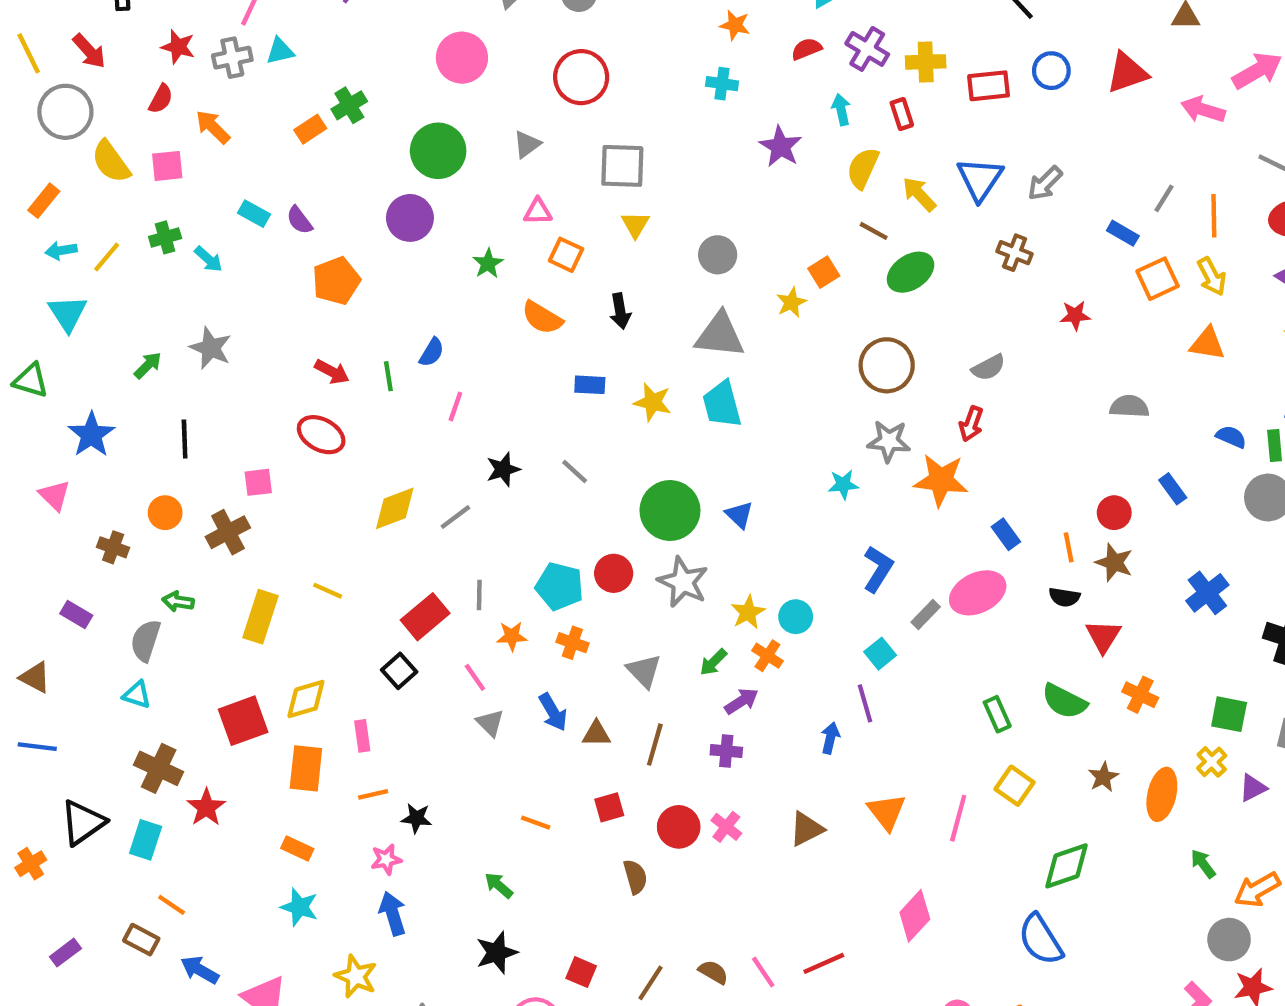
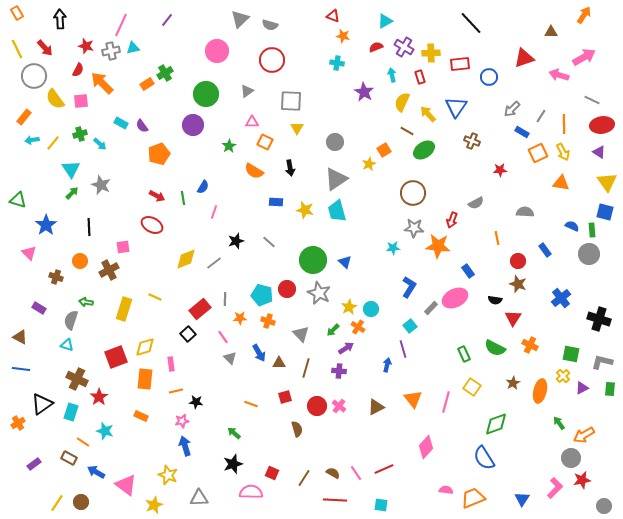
blue circle: (1051, 71) -> (489, 77), moved
orange arrow: (213, 127) -> (102, 83), size x1.4
gray arrow: (1045, 183) -> (512, 109), moved
cyan triangle: (68, 313) -> (71, 169), moved
gray triangle: (720, 335) -> (336, 179), turned -40
gray semicircle: (989, 367) -> (476, 203), moved
orange line: (1069, 547) -> (497, 238), moved
cyan star: (299, 907) -> (105, 431), moved

